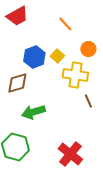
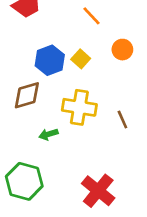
yellow cross: (75, 75) -> (79, 107), moved
green arrow: (33, 112) -> (48, 134), size x0.6

